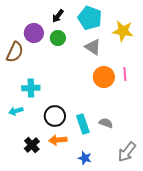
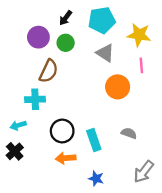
cyan pentagon: (90, 18) -> (102, 20), turned -30
brown semicircle: (15, 52) -> (49, 71), moved
pink line: (125, 74) -> (141, 65), moved
gray semicircle: (106, 123) -> (129, 133), moved
black cross: (32, 145) -> (15, 151), moved

